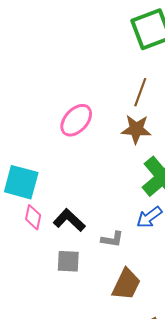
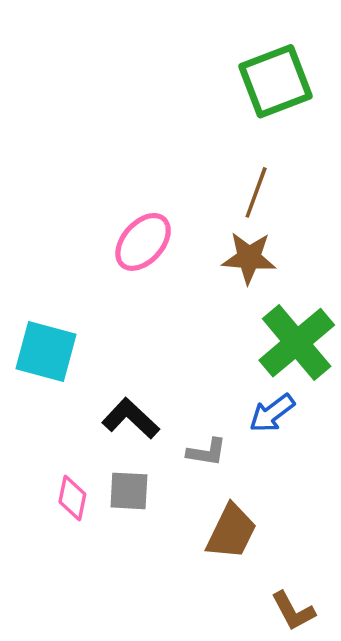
pink diamond: (33, 217) -> (72, 498), moved

